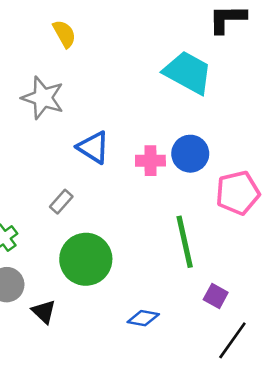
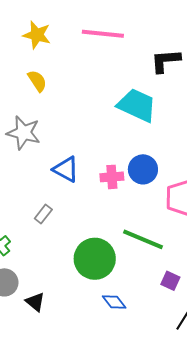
green line: (185, 242) -> (143, 239), turned -51
green circle: (86, 259) -> (95, 259), moved
blue diamond: (143, 318) -> (114, 302), turned 45

